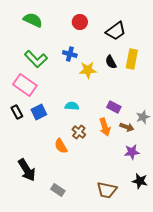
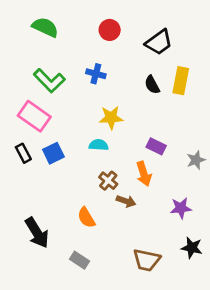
yellow star: (88, 70) -> (111, 118), moved
brown arrow: (127, 127) -> (126, 201), moved
orange semicircle: (61, 146) -> (86, 218), moved

